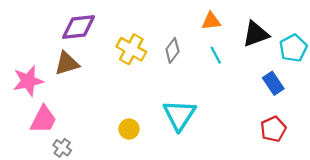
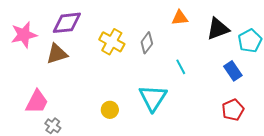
cyan line: (216, 55) -> (181, 67), moved
pink star: (28, 81) -> (24, 35), moved

